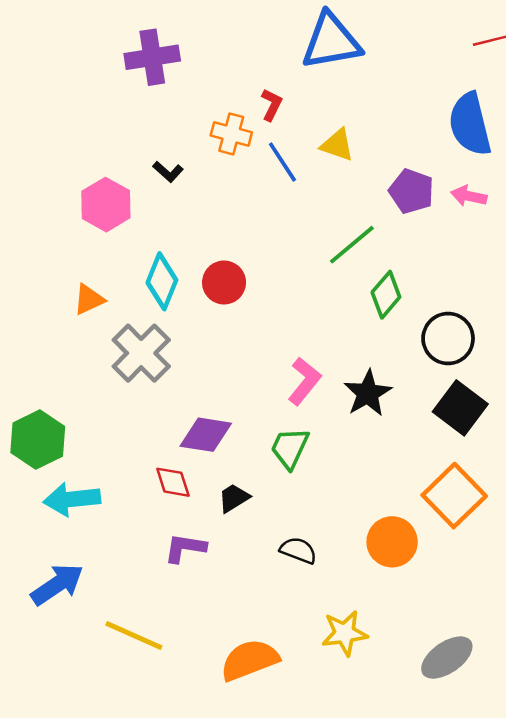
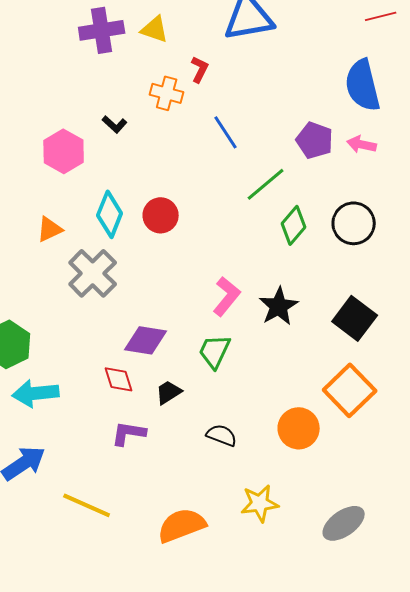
yellow triangle: (337, 145) -> (155, 29), moved
blue line: (282, 162) -> (226, 132), moved
black circle: (448, 338) -> (354, 223), moved

